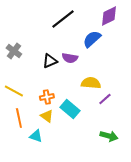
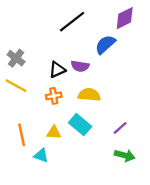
yellow semicircle: (91, 83) -> (89, 95), moved
yellow line: (14, 91) -> (16, 86), moved
orange cross: (47, 97) -> (54, 96), moved
purple line: (105, 99) -> (120, 128), moved
yellow triangle: (47, 116) -> (54, 133), turned -32

